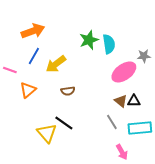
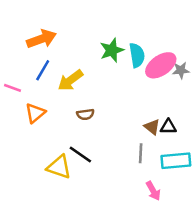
pink ellipse: (124, 72) -> (161, 65), moved
gray line: (112, 122) -> (141, 153), turned 35
yellow triangle: (47, 133) -> (59, 167), turned -30

